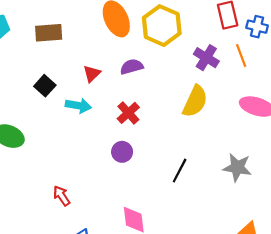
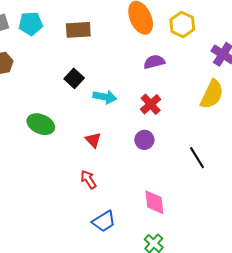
yellow hexagon: (162, 26) -> (182, 24), size x0.7
red triangle: (92, 74) -> (93, 140), moved, turned -30
black line: (180, 171) -> (197, 158), turned -60

